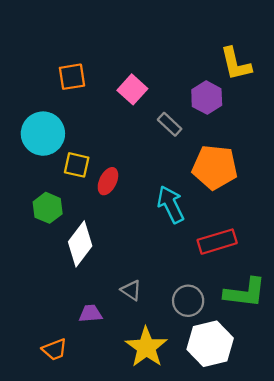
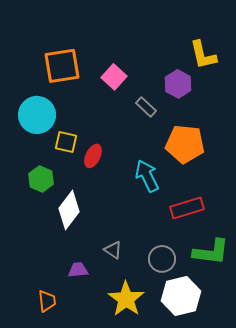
orange square: (72, 77) -> (62, 66), size x1.5
orange trapezoid: (55, 350) -> (47, 301), turned -75

